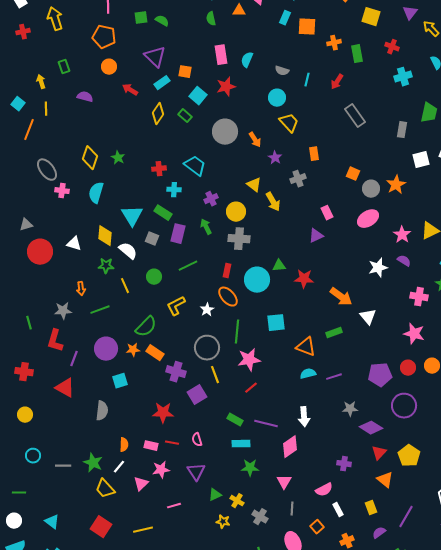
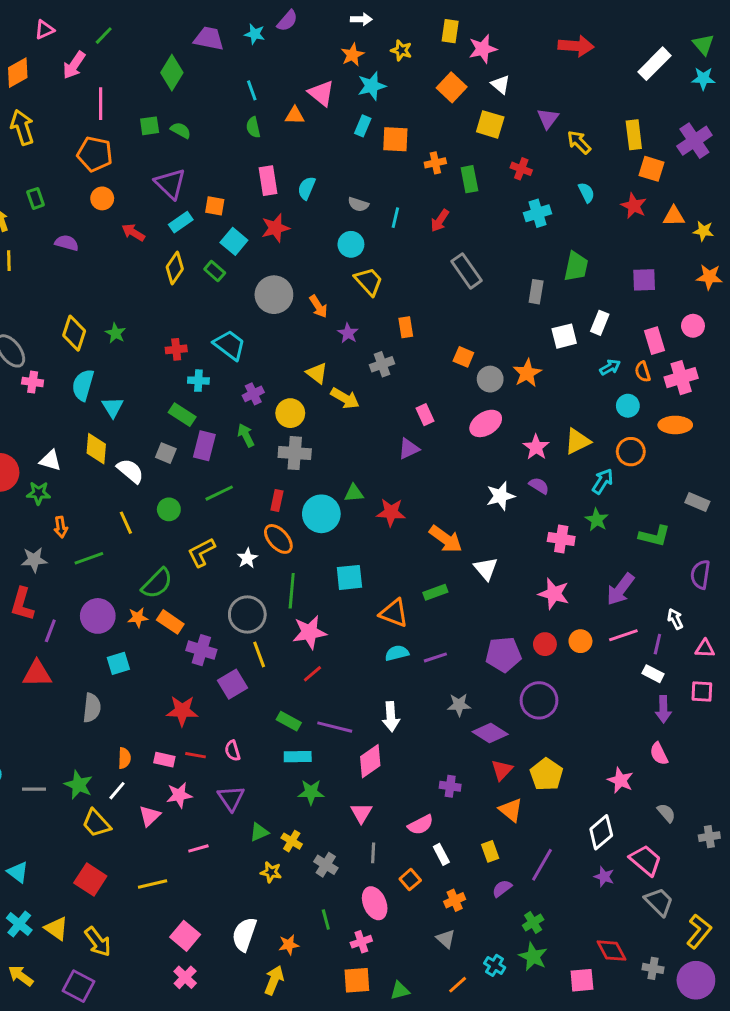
yellow arrow: (273, 202) -> (345, 398), turned -30
cyan triangle: (132, 216) -> (113, 407), moved, size x0.7
green star: (106, 266) -> (39, 493), moved
red triangle: (65, 388) -> (37, 674), turned -30

